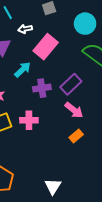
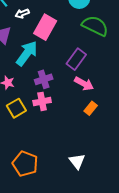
cyan arrow: (23, 69) -> (27, 53), size x1.5
purple cross: (42, 88) -> (44, 79), moved

